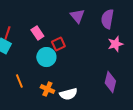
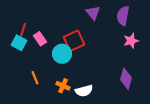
pink rectangle: (37, 33) -> (40, 39), moved
red square: (58, 44) -> (74, 41), size x1.5

